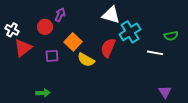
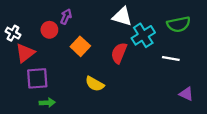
green semicircle: (171, 36) -> (179, 24), moved, size x1.5
purple square: (52, 56) -> (37, 78), moved, size x1.5
yellow semicircle: (86, 60) -> (95, 84), moved
purple triangle: (165, 92) -> (186, 94), moved, turned -32

